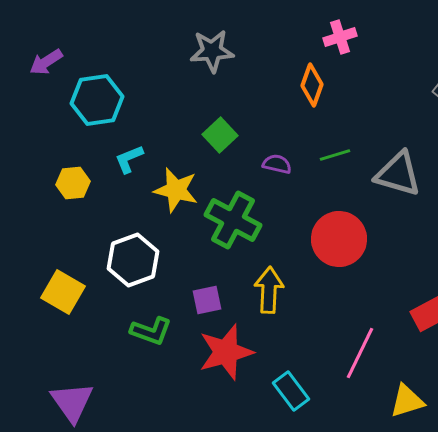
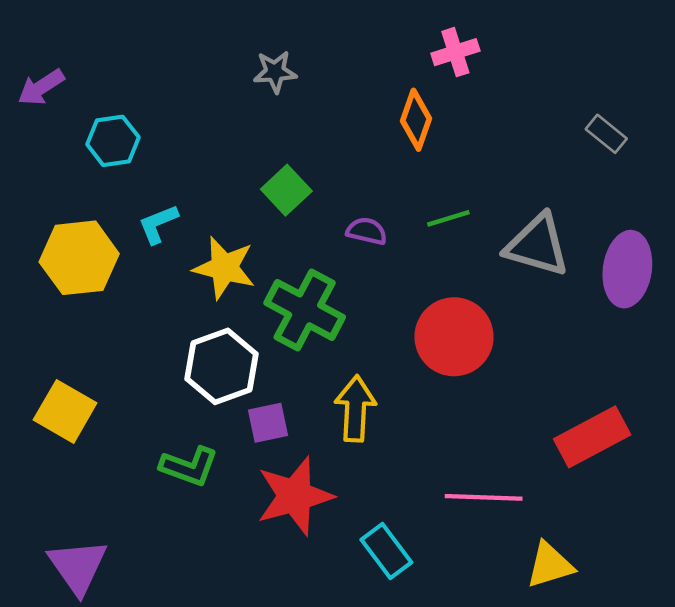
gray star: (212, 51) -> (275, 72), size x0.7
cyan hexagon: (97, 100) -> (113, 141), size x0.7
yellow hexagon: (73, 183) -> (79, 258), size x1.6
white hexagon: (133, 260) -> (221, 366), moved
pink line: (360, 353) -> (484, 497), turned 66

